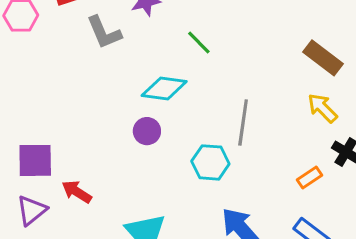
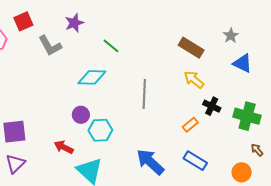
purple circle: (147, 131) -> (81, 115), moved
cyan hexagon: (210, 162) -> (100, 130), moved
red arrow: (77, 192) -> (64, 147), moved

